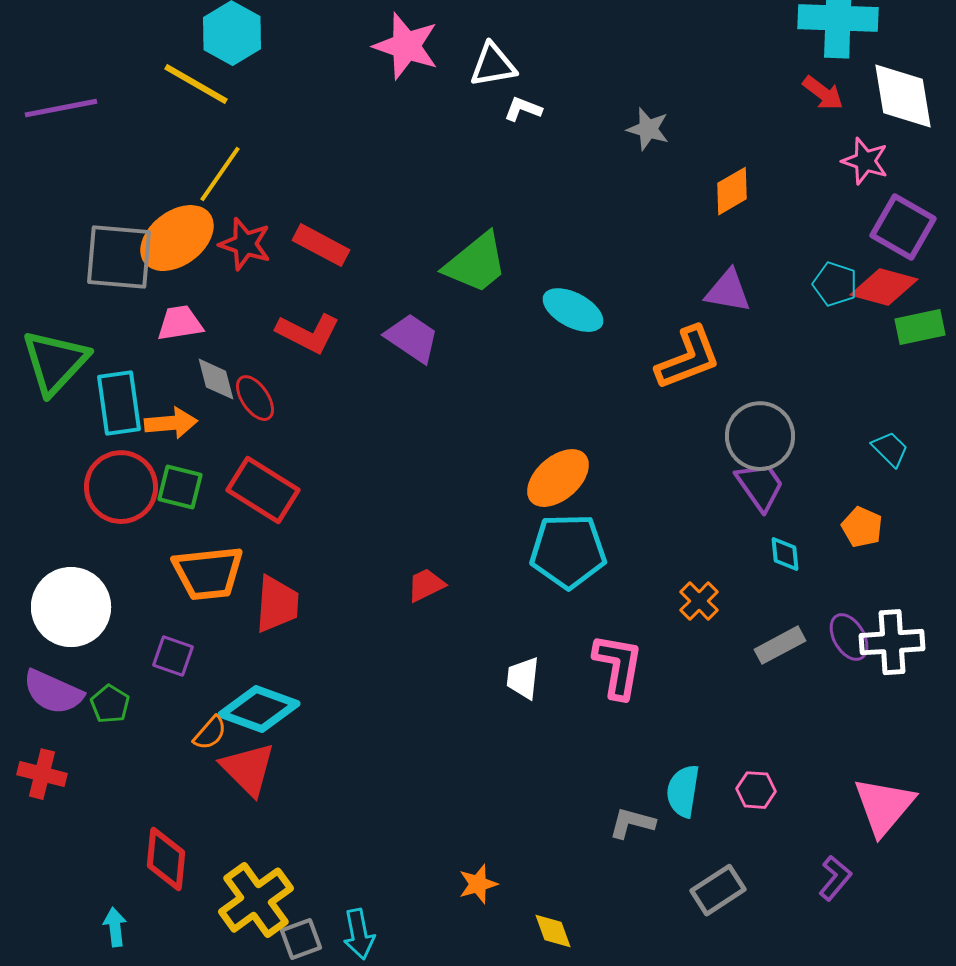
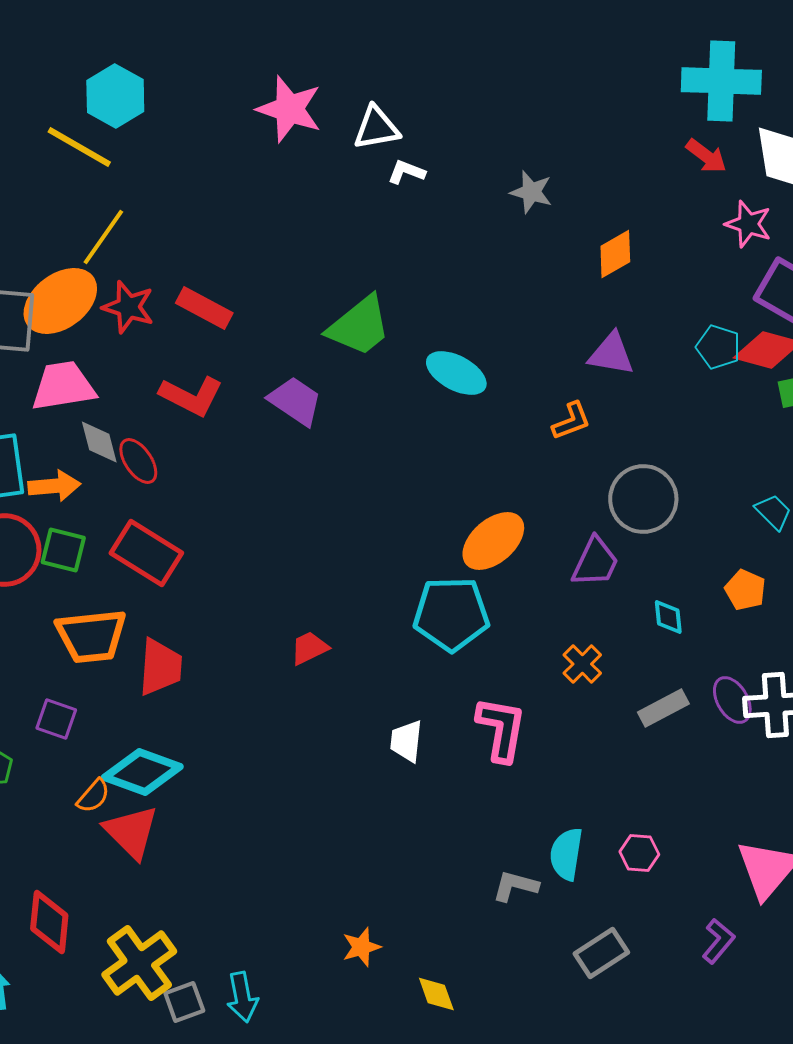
pink trapezoid: (180, 323) -> (63, 386), size x1.4
orange L-shape: (688, 358) -> (571, 421), size x0.6
orange ellipse: (558, 478) -> (493, 541), moved
purple trapezoid: (760, 486) -> (595, 562), moved, turned 60

